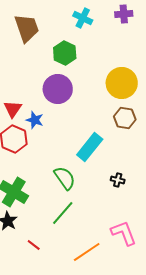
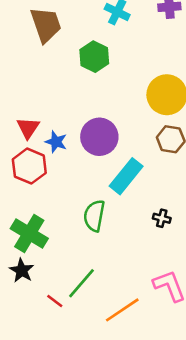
purple circle: (58, 89) -> (99, 137), moved
green semicircle: (65, 178) -> (94, 216), turned -135
green line: (63, 213) -> (82, 283), moved

